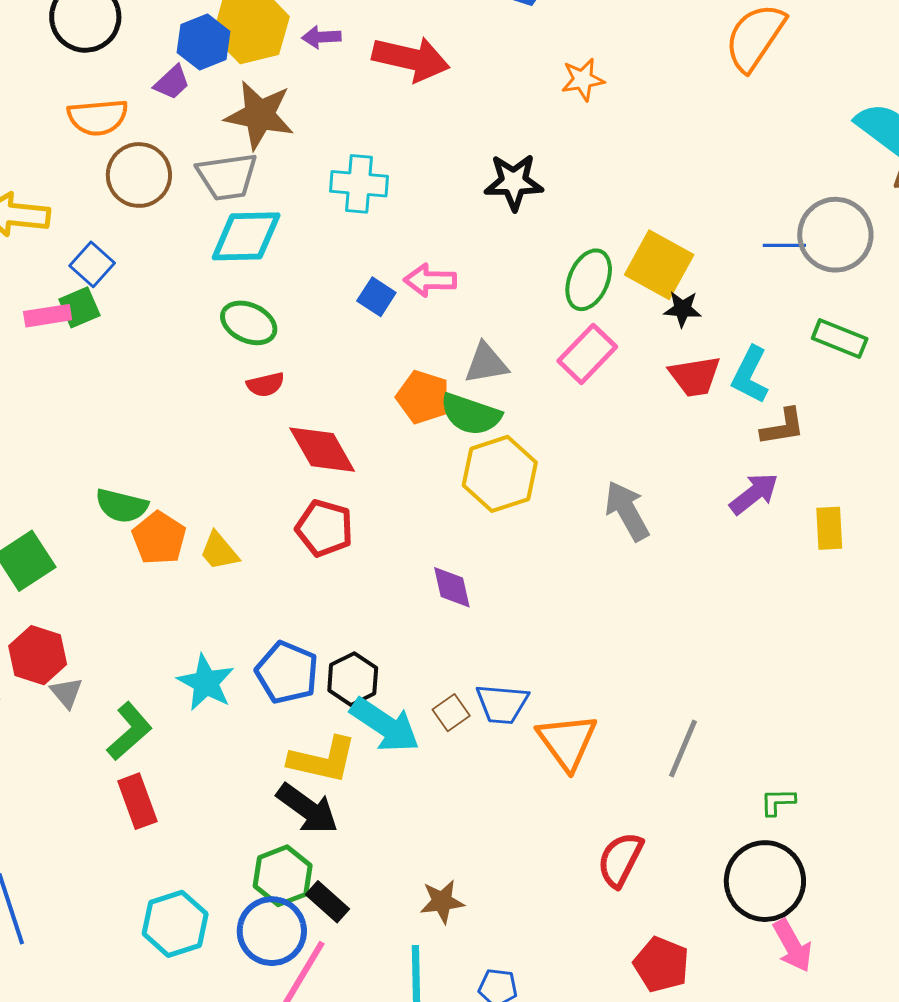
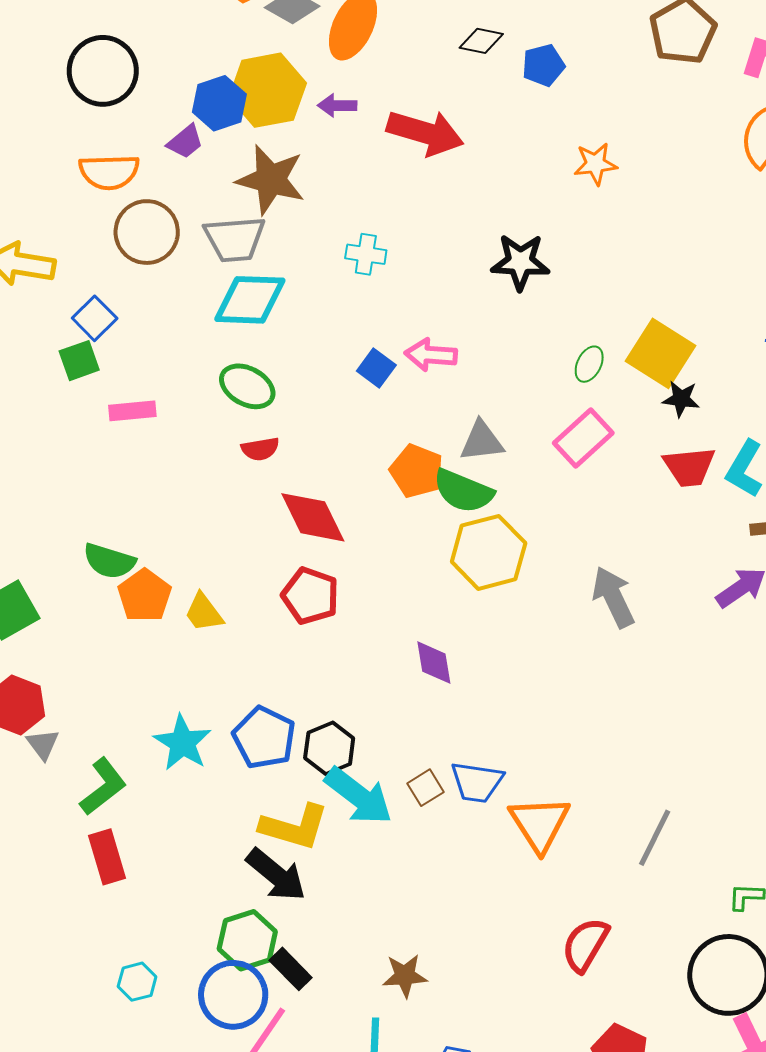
cyan cross: (359, 184) -> (366, 254), size x0.7
green ellipse: (589, 280) -> (589, 364), size x0.6
pink rectangle: (48, 316) -> (132, 411), moved
cyan hexagon: (175, 924) -> (137, 982), size x0.6

